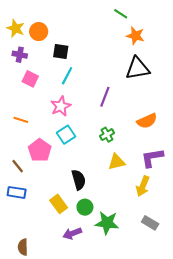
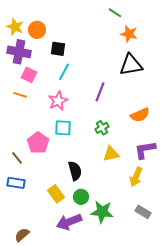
purple cross: (20, 55) -> (19, 52), size x1.6
orange line: (21, 120) -> (20, 95), moved
cyan square: (66, 135) -> (63, 128), turned 36
purple arrow: (72, 233) -> (69, 222), size x1.4
brown semicircle: (23, 247) -> (22, 235), turned 49

